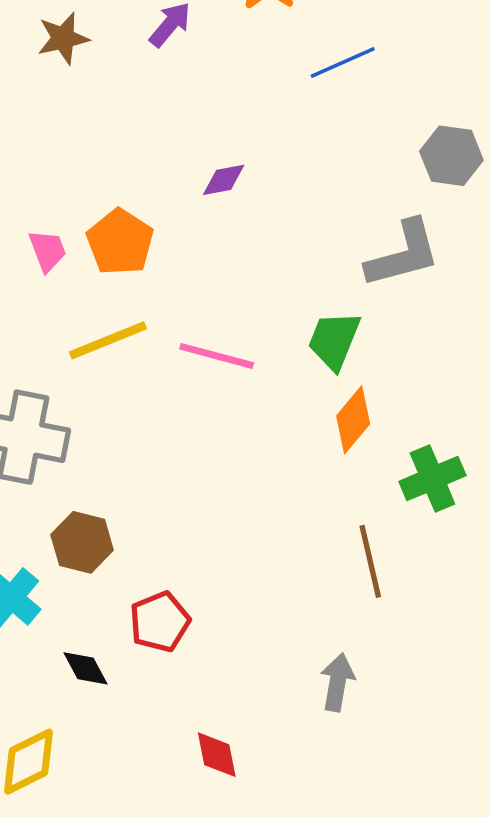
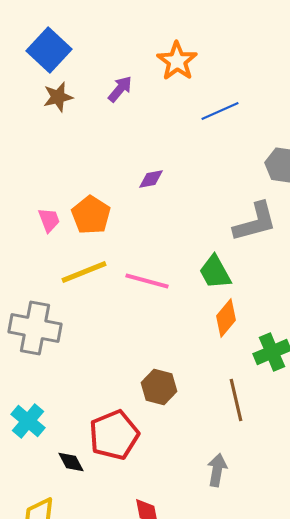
green trapezoid: (334, 340) -> (215, 272), turned -51
brown hexagon: (82, 542) -> (159, 387), moved
red pentagon: (160, 622) -> (114, 435), size x1.4

